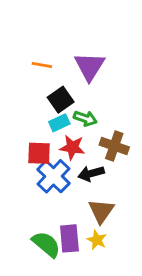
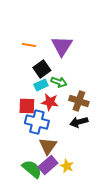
black arrow: (91, 173) -> (79, 122), moved
blue cross: (53, 176) -> (37, 122), turned -30
brown triangle: (101, 211) -> (48, 146), moved
purple rectangle: (69, 238) -> (48, 165), turned 54

